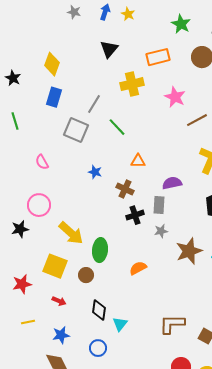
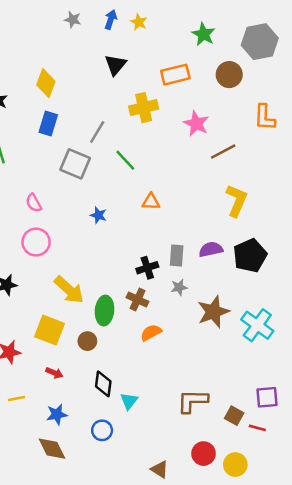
purple semicircle: (172, 183) -> (211, 249), moved
brown cross: (125, 189) -> (138, 300), moved
pink circle: (39, 205) -> (36, 242), moved

